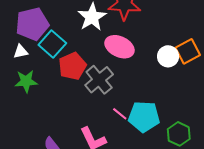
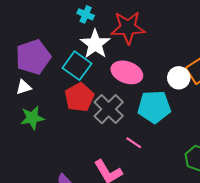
cyan square: (52, 44) -> (77, 66), moved
cyan pentagon: (144, 117) -> (154, 107), moved

